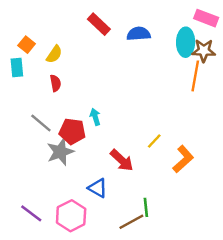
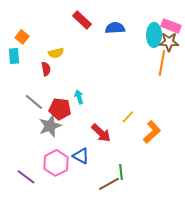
pink rectangle: (206, 18) -> (171, 26), moved
yellow semicircle: (54, 54) -> (56, 53), moved, turned 42
pink hexagon: (71, 216) -> (56, 163), moved

